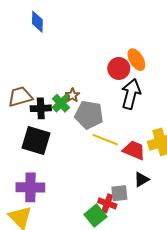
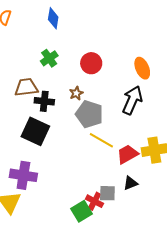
red circle: (119, 68) -> (91, 63), moved
green cross: (61, 103) -> (49, 58), moved
red trapezoid: (134, 150) -> (127, 154), turned -60

